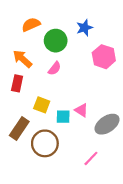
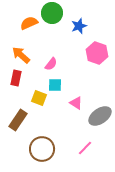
green circle: (56, 41) -> (52, 13), moved
cyan square: (63, 117) -> (55, 85), moved
brown circle: (45, 143) -> (42, 149), moved

